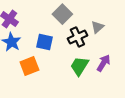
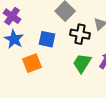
black cross: (77, 37) -> (80, 34), turned 36

